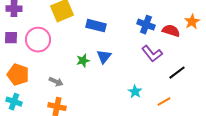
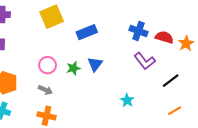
orange star: (192, 22) -> (186, 43), moved
blue rectangle: (96, 26) -> (87, 32), turned -36
pink circle: (38, 40) -> (48, 65), moved, size x0.7
orange line: (164, 102) -> (175, 111), moved

